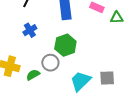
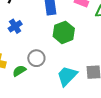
green hexagon: (65, 45) -> (64, 32), moved

